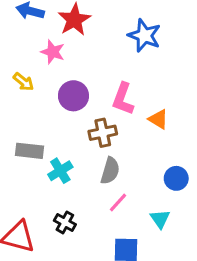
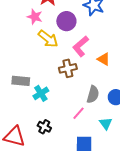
yellow arrow: (23, 82) -> (48, 39), moved, size x1.5
purple circle: (73, 96) -> (66, 21), moved
pink L-shape: (123, 99) -> (81, 46), turned 30
gray semicircle: (110, 171) -> (93, 94), moved

